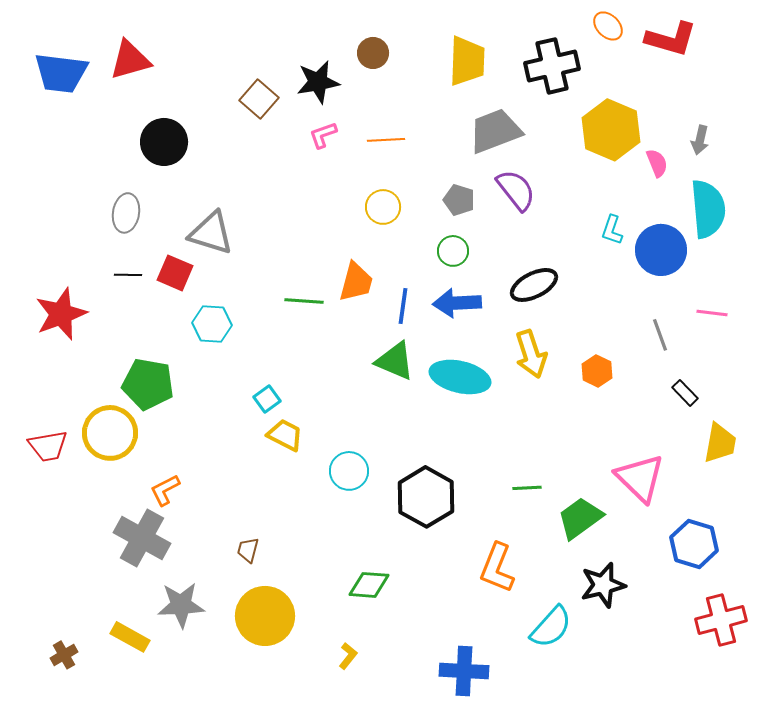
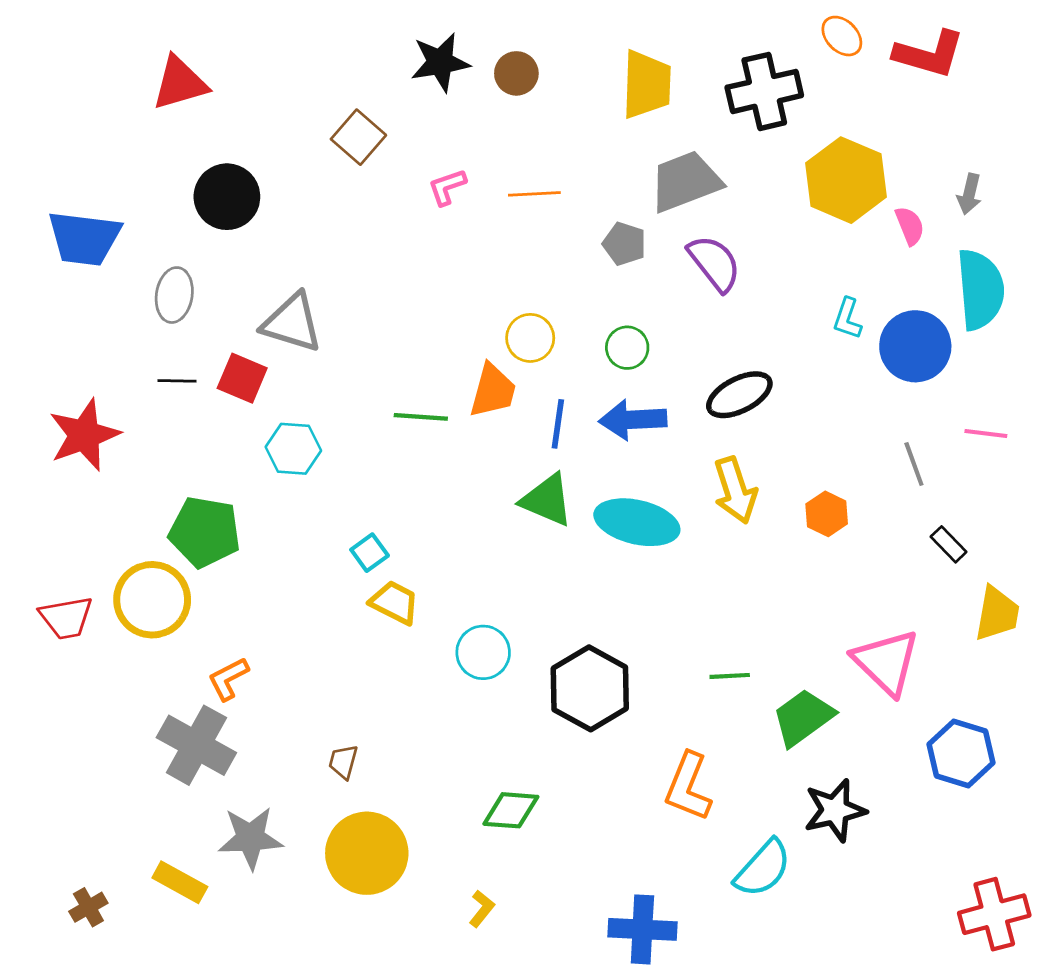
blue trapezoid: (61, 73) -> (84, 238), moved
black star: (318, 82) -> (440, 62), moved
gray pentagon: (459, 200) -> (624, 244), moved
yellow circle: (383, 207) -> (530, 338), moved
red cross: (721, 620) -> (994, 914), moved

